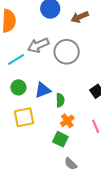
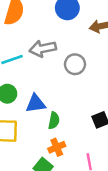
gray circle: (67, 52) -> (75, 64), size x0.7

